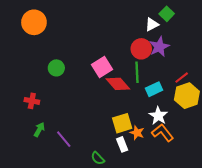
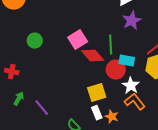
red circle: (141, 49) -> (116, 70), moved
cyan rectangle: (154, 89) -> (127, 61), turned 35
orange star: (137, 133) -> (112, 117), moved

